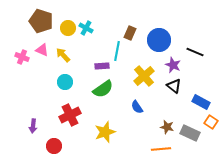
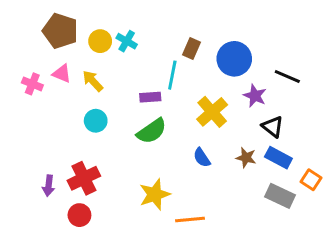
black triangle: (174, 86) -> (273, 127), moved
blue rectangle: (201, 102) -> (278, 158), moved
red cross: (70, 115) -> (84, 178), moved
brown star: (167, 127) -> (246, 158), moved
orange line: (161, 149) -> (190, 220), moved

